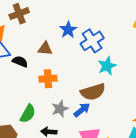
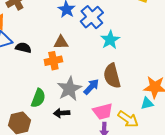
brown triangle: (45, 49) -> (61, 42), moved
brown semicircle: (93, 92) -> (112, 76), moved, turned 100
gray star: (60, 109) -> (69, 89), size x1.4

